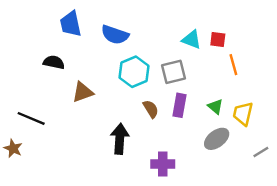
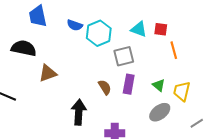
blue semicircle: (115, 35) -> (75, 25), size x0.7
black semicircle: (54, 62) -> (24, 48), size x1.4
cyan hexagon: (134, 72) -> (99, 33), moved

